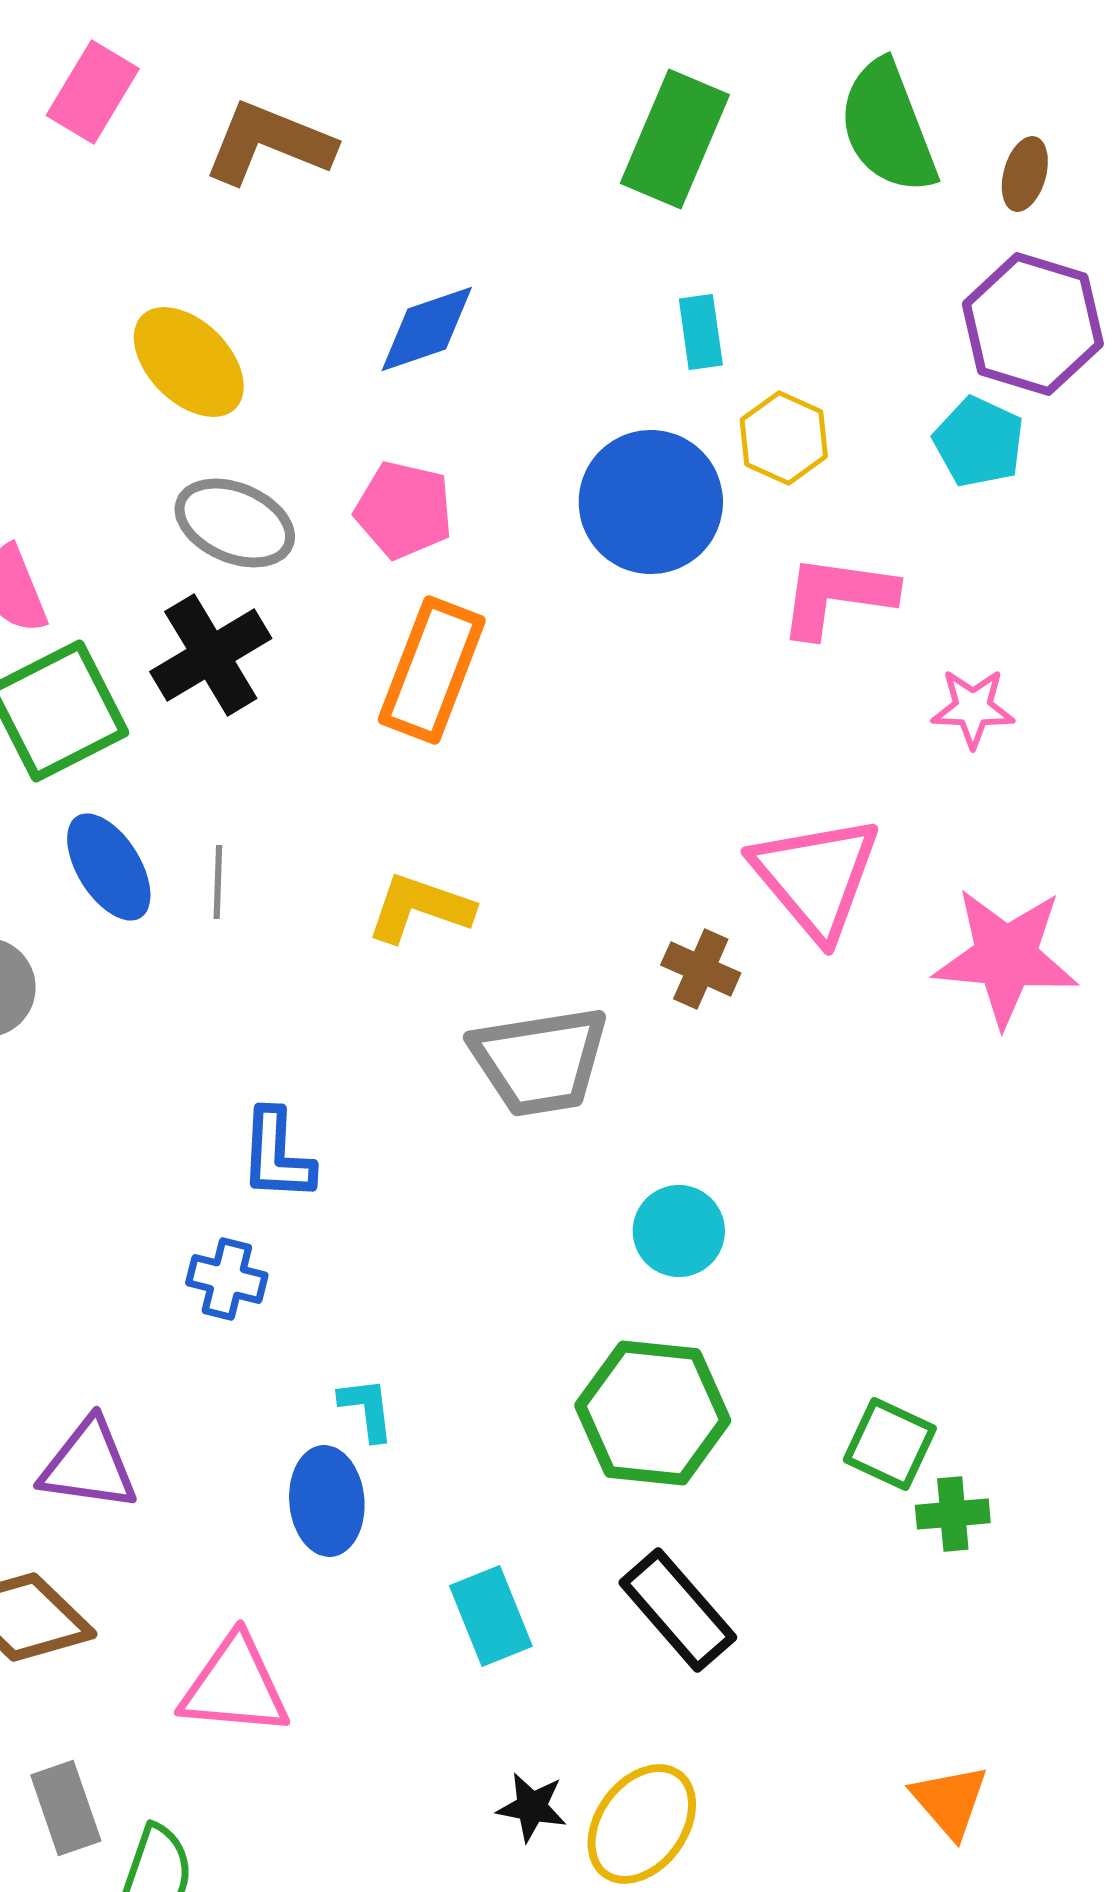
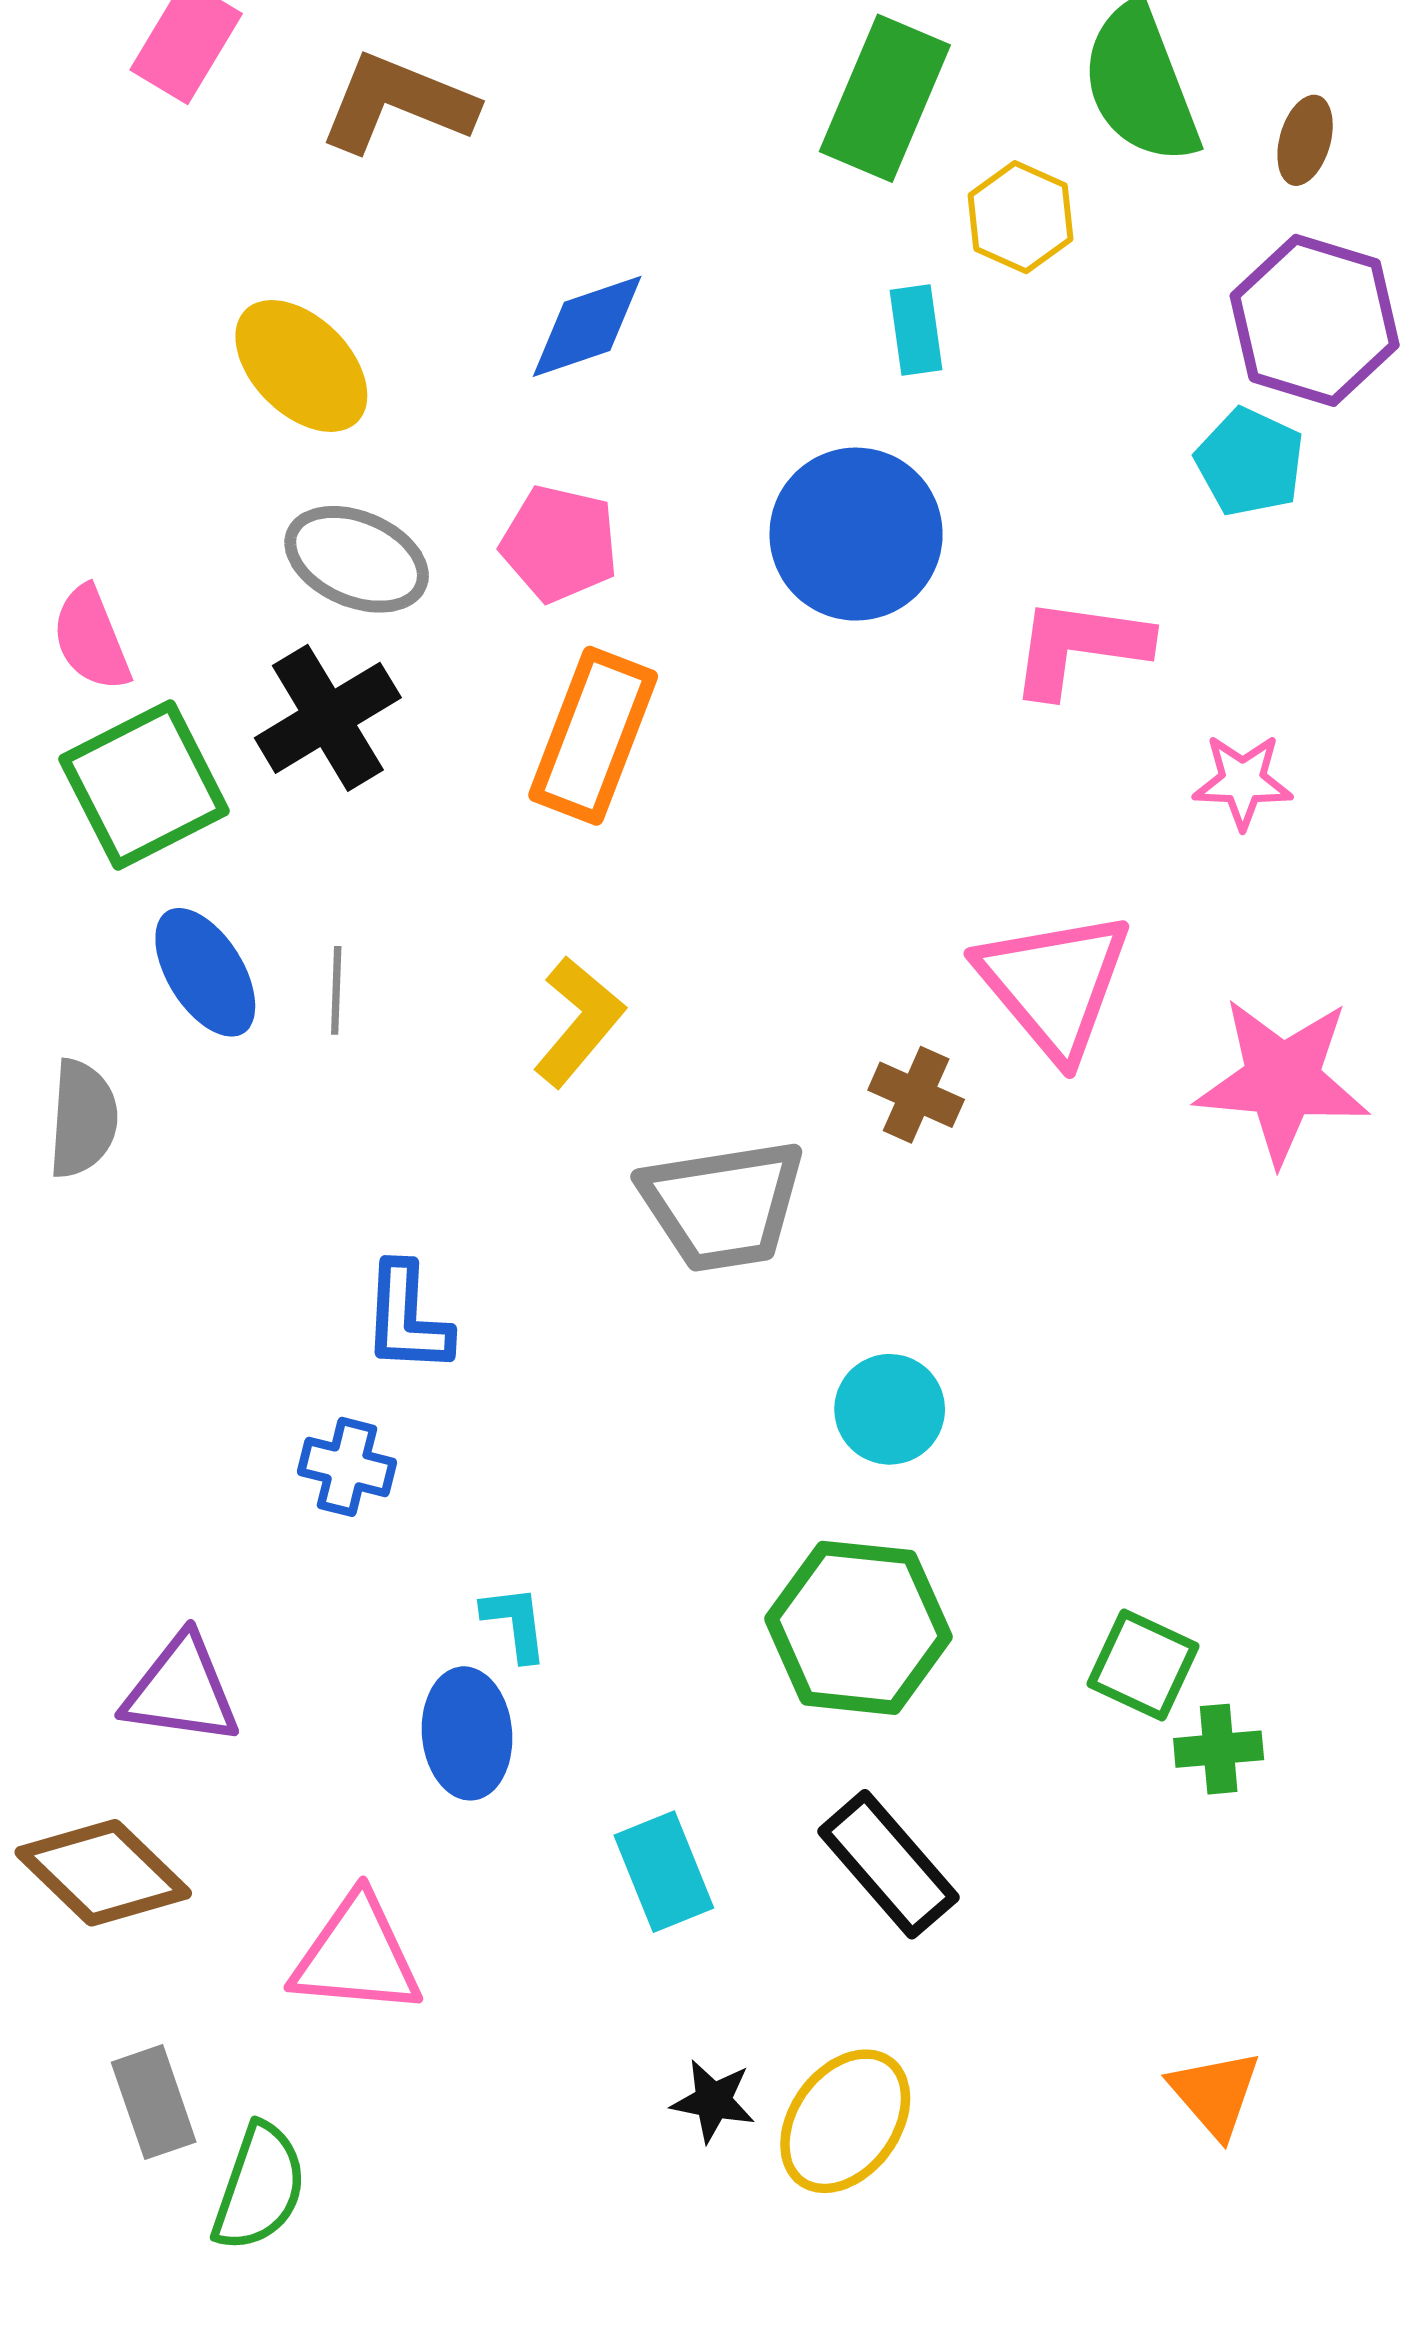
yellow hexagon: (784, 438) -> (1021, 217), moved
yellow L-shape: (420, 908) -> (579, 1022), turned 111

